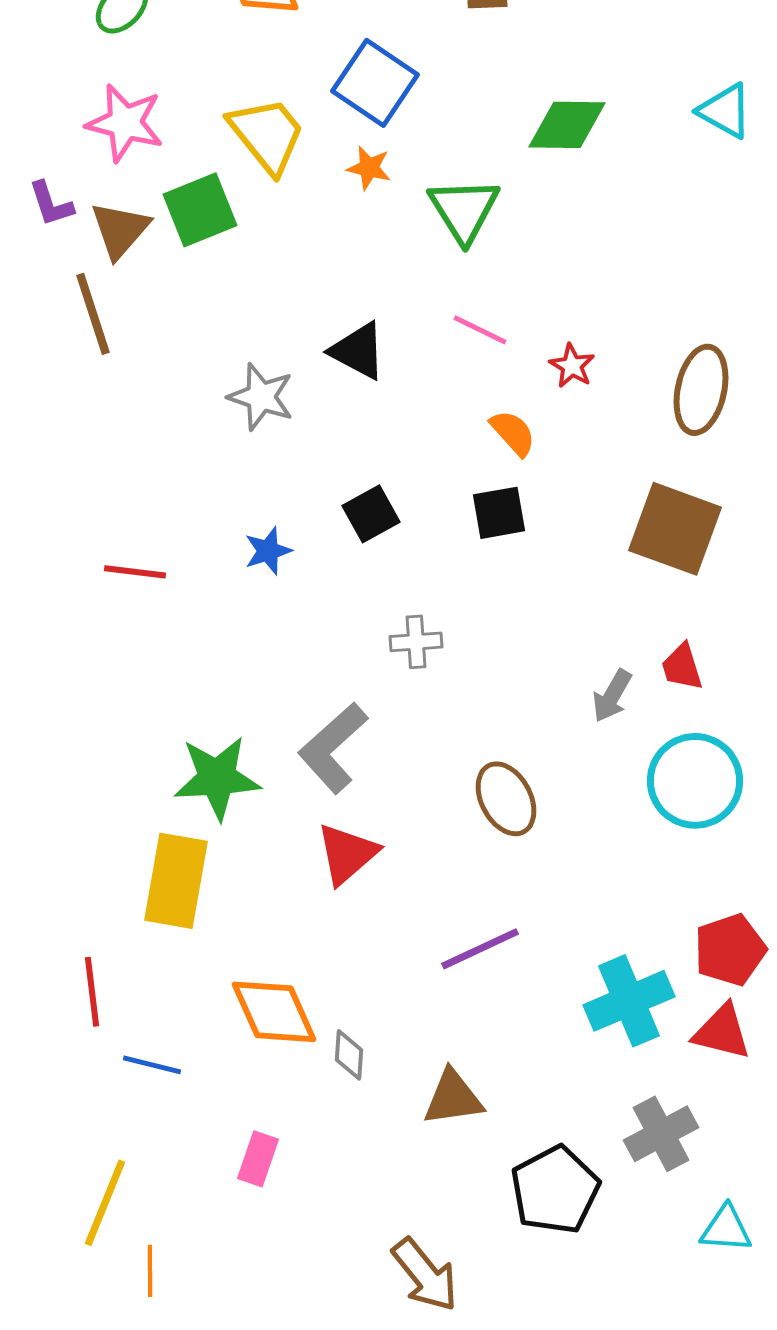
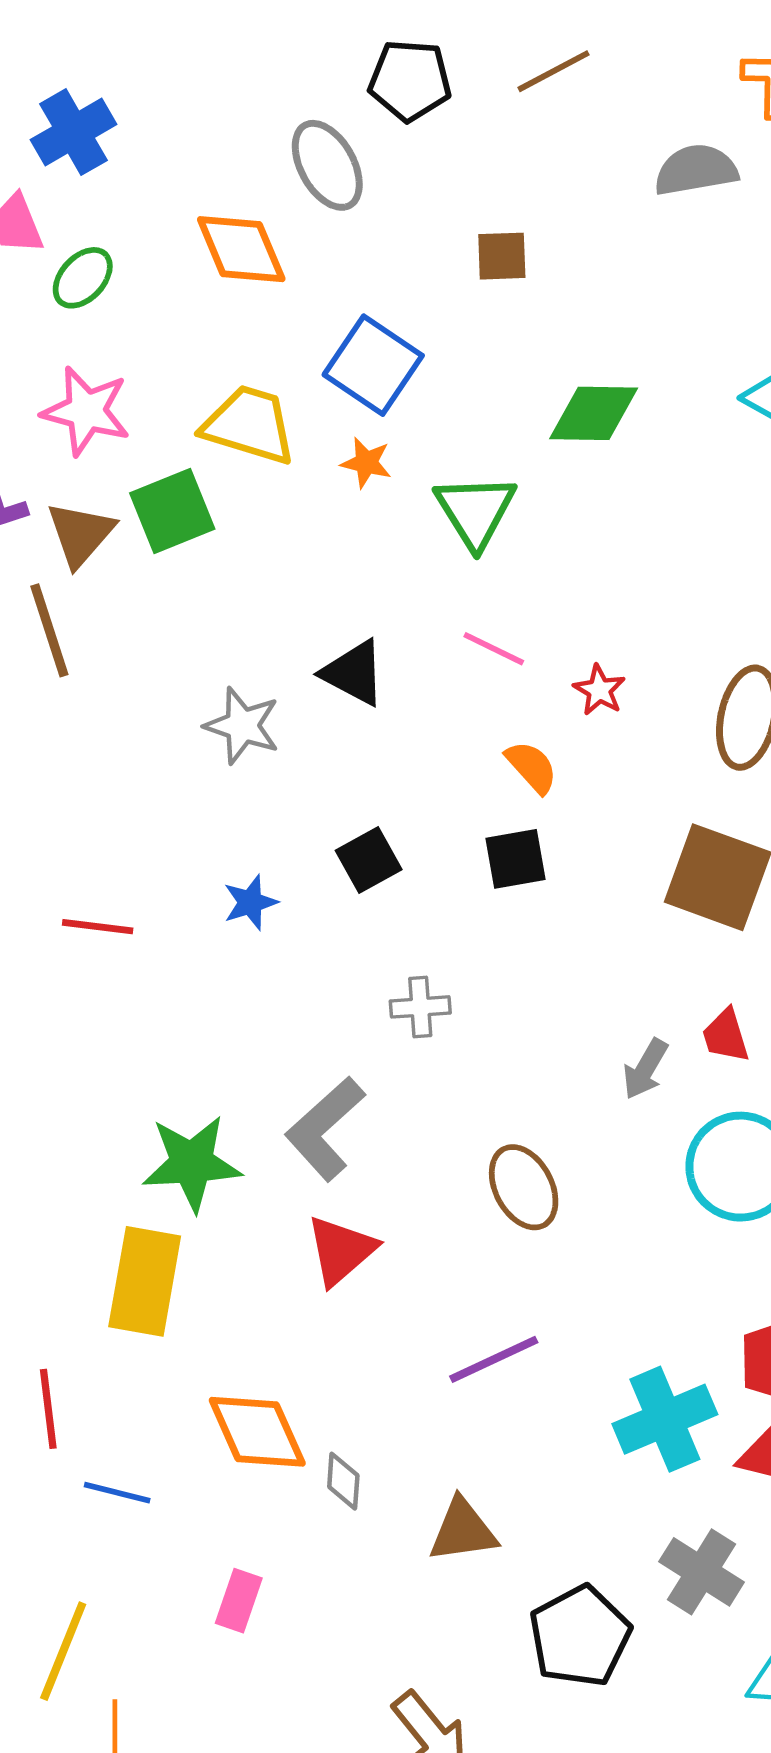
yellow trapezoid: (267, 135) -> (249, 425), turned -34
gray cross: (661, 1134) -> (702, 1572), turned -30

